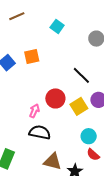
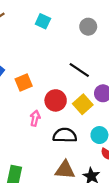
orange square: (32, 56) -> (24, 83), moved
black semicircle: (40, 132) -> (65, 135), moved

